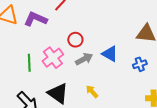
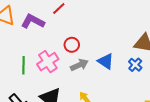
blue cross: (140, 64) -> (135, 65), moved, turned -32

